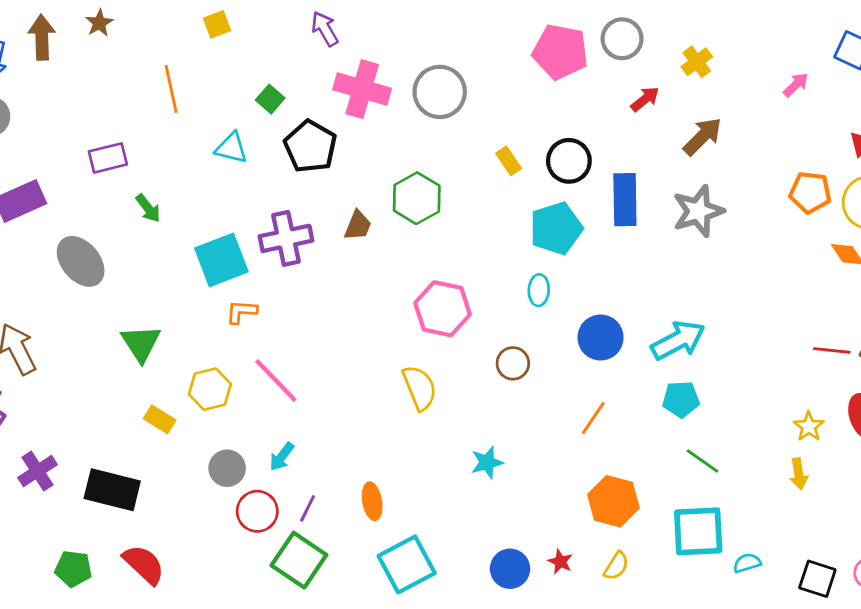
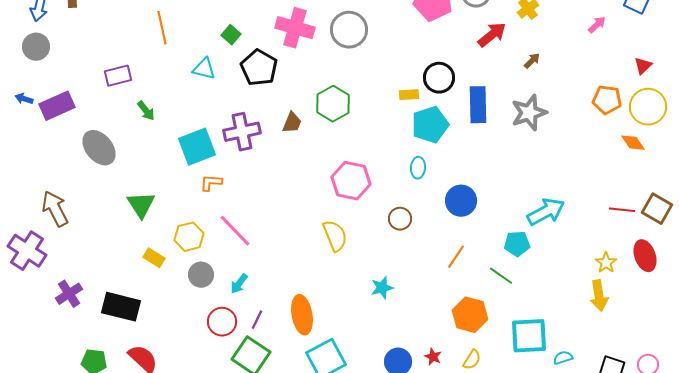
red arrow: (645, 99) -> (492, 35), size x1.4
brown arrow: (702, 136) -> (532, 61), size x0.6
yellow rectangle: (509, 161) -> (409, 95), moved, turned -60
cyan arrow: (678, 340) -> (546, 212), moved
green line: (702, 461) -> (501, 276), moved
gray circle: (227, 468) -> (201, 275), moved
yellow arrow: (799, 474) -> (599, 296), size x1.4
orange ellipse: (372, 501) -> (302, 315), size x1.5

